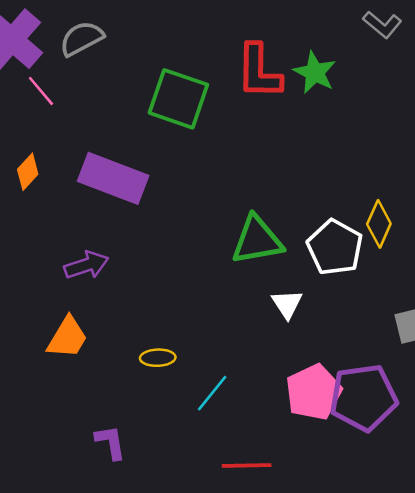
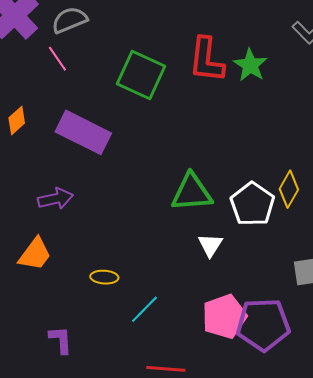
pink line: (41, 91) -> (57, 59), moved

